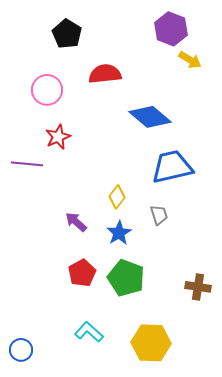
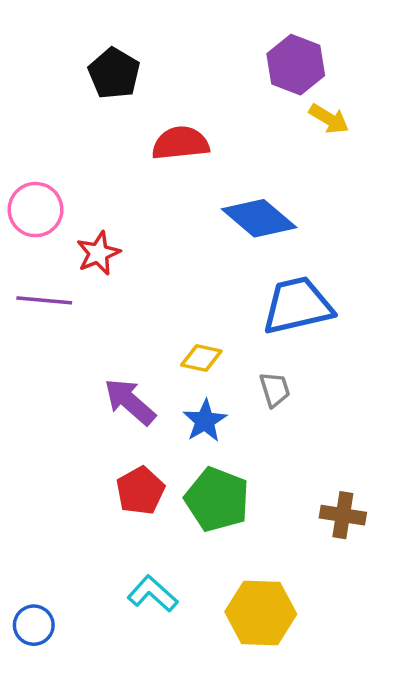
pink circle: (47, 90) -> (36, 210), moved
yellow diamond: (117, 197) -> (201, 358), turned 65
purple arrow: (76, 222) -> (130, 402), size x1.4

